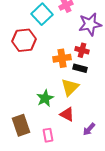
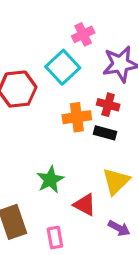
cyan square: (42, 14) -> (63, 67), moved
yellow triangle: (70, 87) -> (116, 181), moved
purple arrow: (89, 129) -> (119, 228), turned -104

